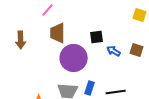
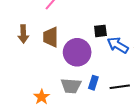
brown trapezoid: (58, 33) -> (51, 37), moved
blue arrow: (114, 51) -> (118, 45), size x1.5

